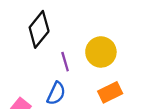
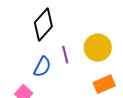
blue semicircle: (56, 93) -> (42, 67), moved

